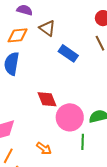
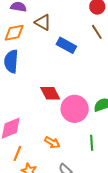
green line: (83, 142) -> (92, 143), moved

